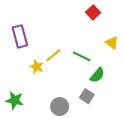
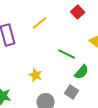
yellow line: (53, 55) -> (40, 23), moved
yellow star: (37, 67) -> (36, 75), moved

